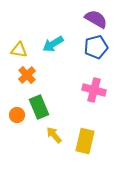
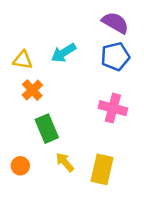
orange circle: (17, 115) -> (20, 166), moved

